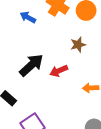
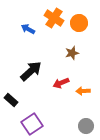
red arrow: (59, 71) -> (61, 83), moved

